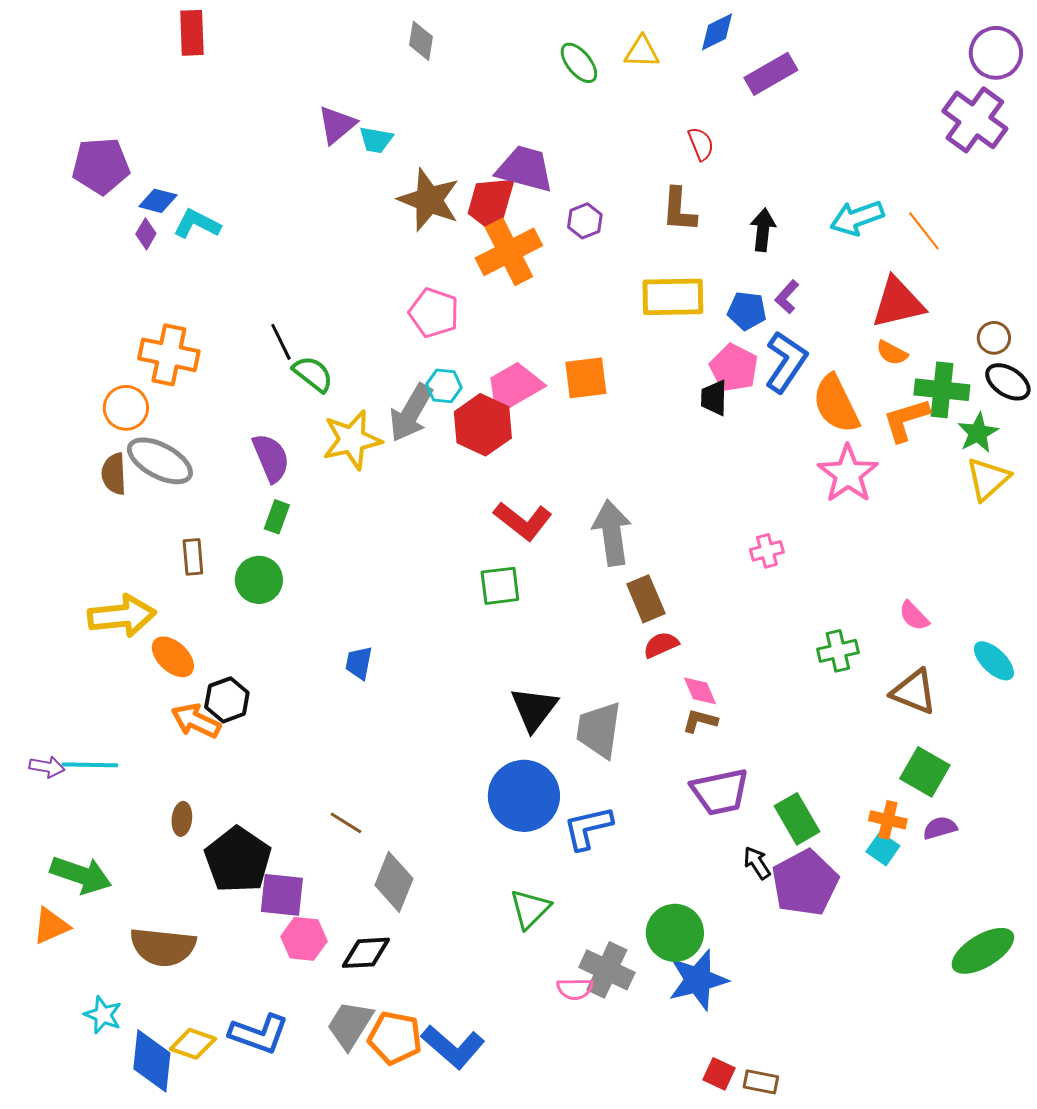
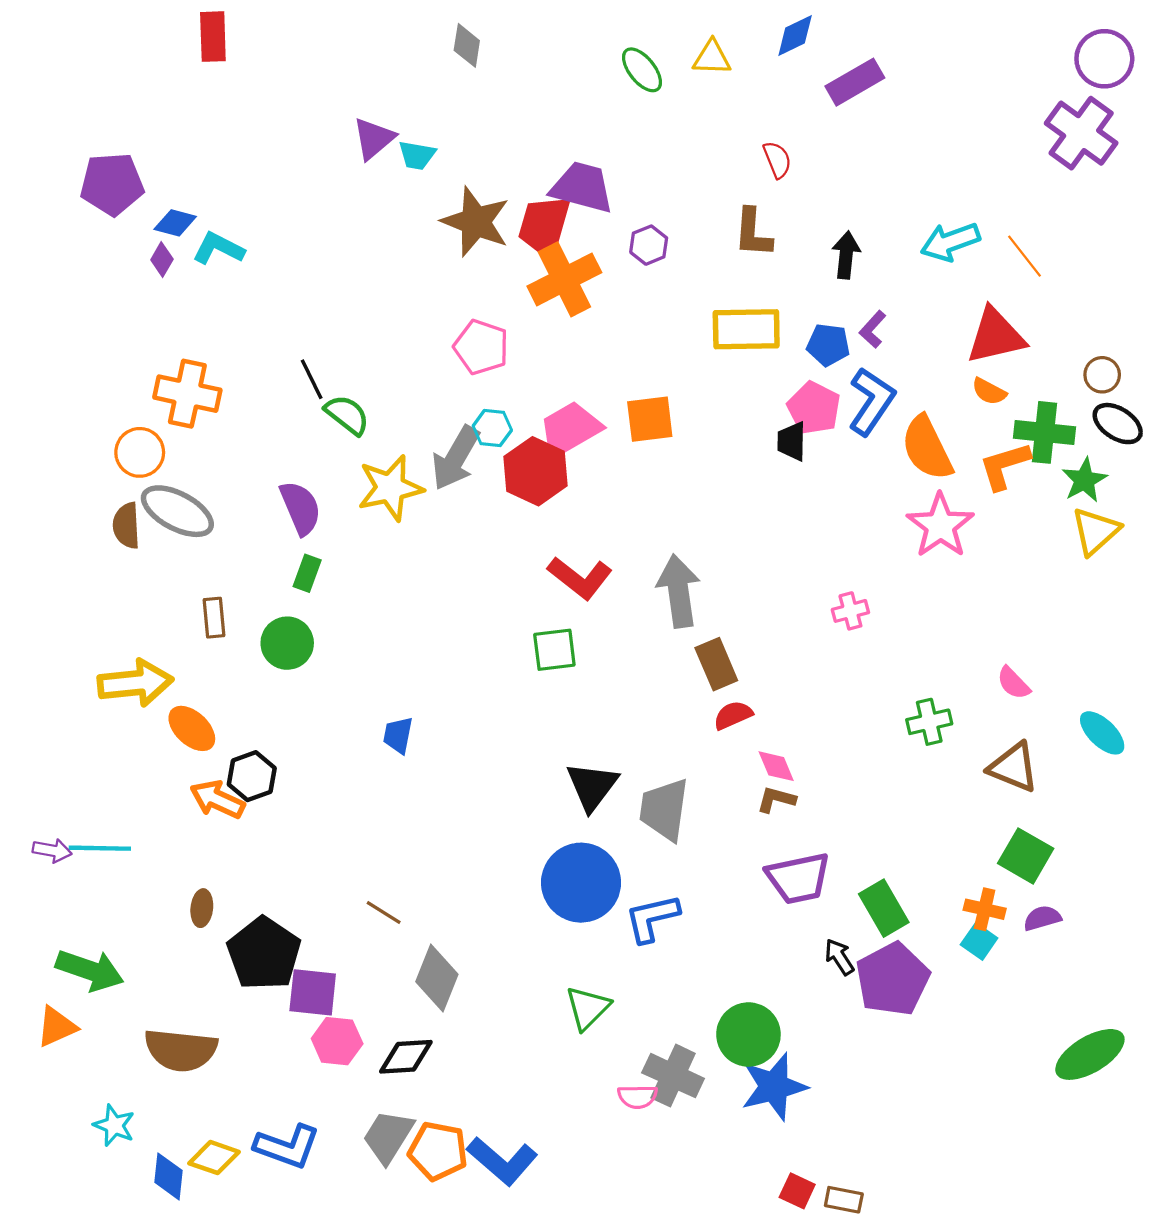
blue diamond: (152, 1061) -> (169, 1176), size x0.7

